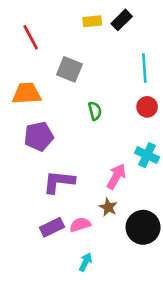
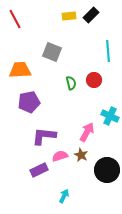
red line: (31, 37) -> (15, 19), moved
red circle: (147, 107) -> (94, 80), moved
pink semicircle: (80, 225) -> (60, 156), moved

